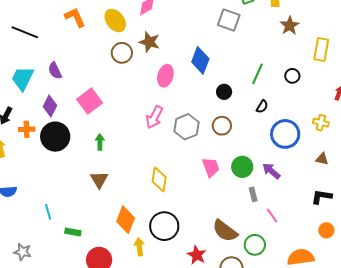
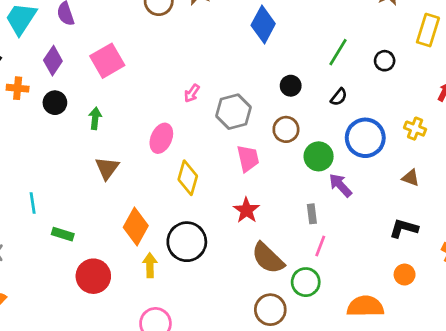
pink ellipse: (165, 76) -> (161, 138), moved
black circle: (224, 92) -> (291, 86), moved
pink arrow: (154, 117) -> (192, 93), size x0.6
brown circle: (222, 126) -> (286, 129), moved
black circle: (55, 137) -> (55, 103), size x0.6
green arrow: (100, 142) -> (95, 118), moved
pink trapezoid: (211, 167) -> (248, 158), moved
green circle: (242, 167) -> (319, 156), moved
pink line: (272, 215) -> (320, 246), moved, turned 49
red star: (197, 255) -> (246, 210), moved

